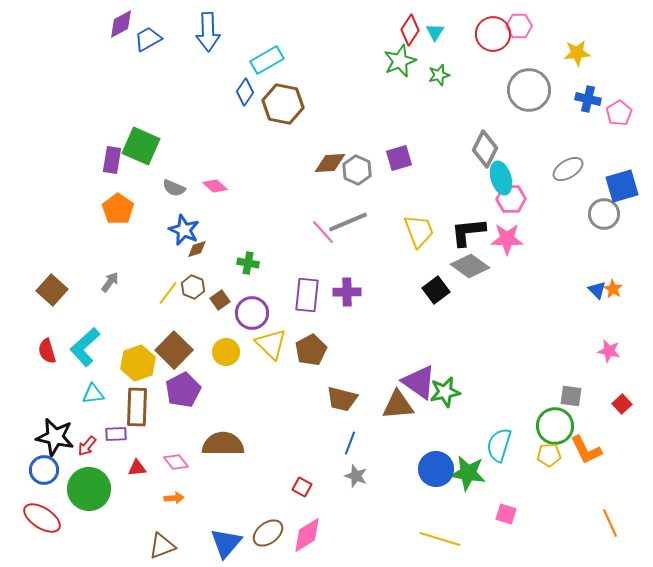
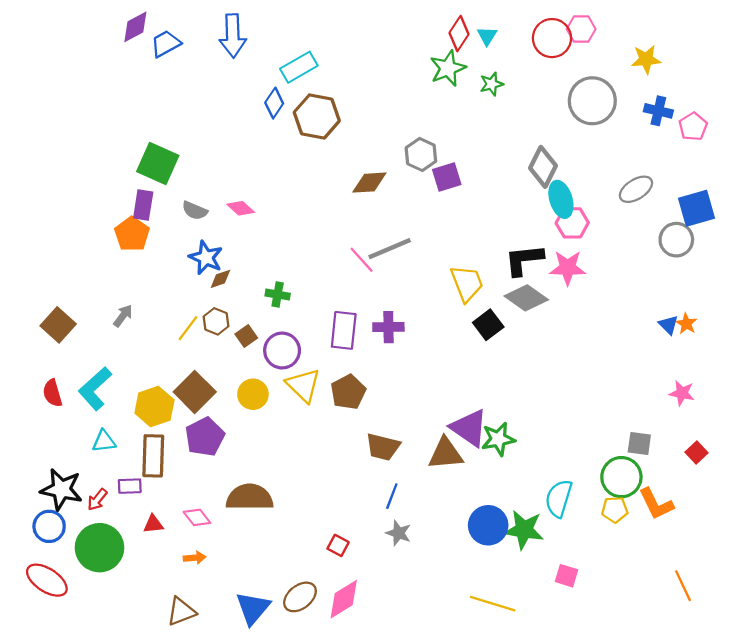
purple rectangle: (112, 160) -> (143, 205), moved
gray hexagon: (357, 170) -> (421, 155), moved
yellow trapezoid: (419, 231) -> (467, 283), moved

